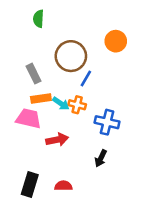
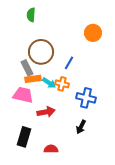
brown circle: (71, 56) -> (41, 52), moved
gray rectangle: (33, 74) -> (27, 68), moved
black rectangle: (30, 185) -> (24, 137), moved

